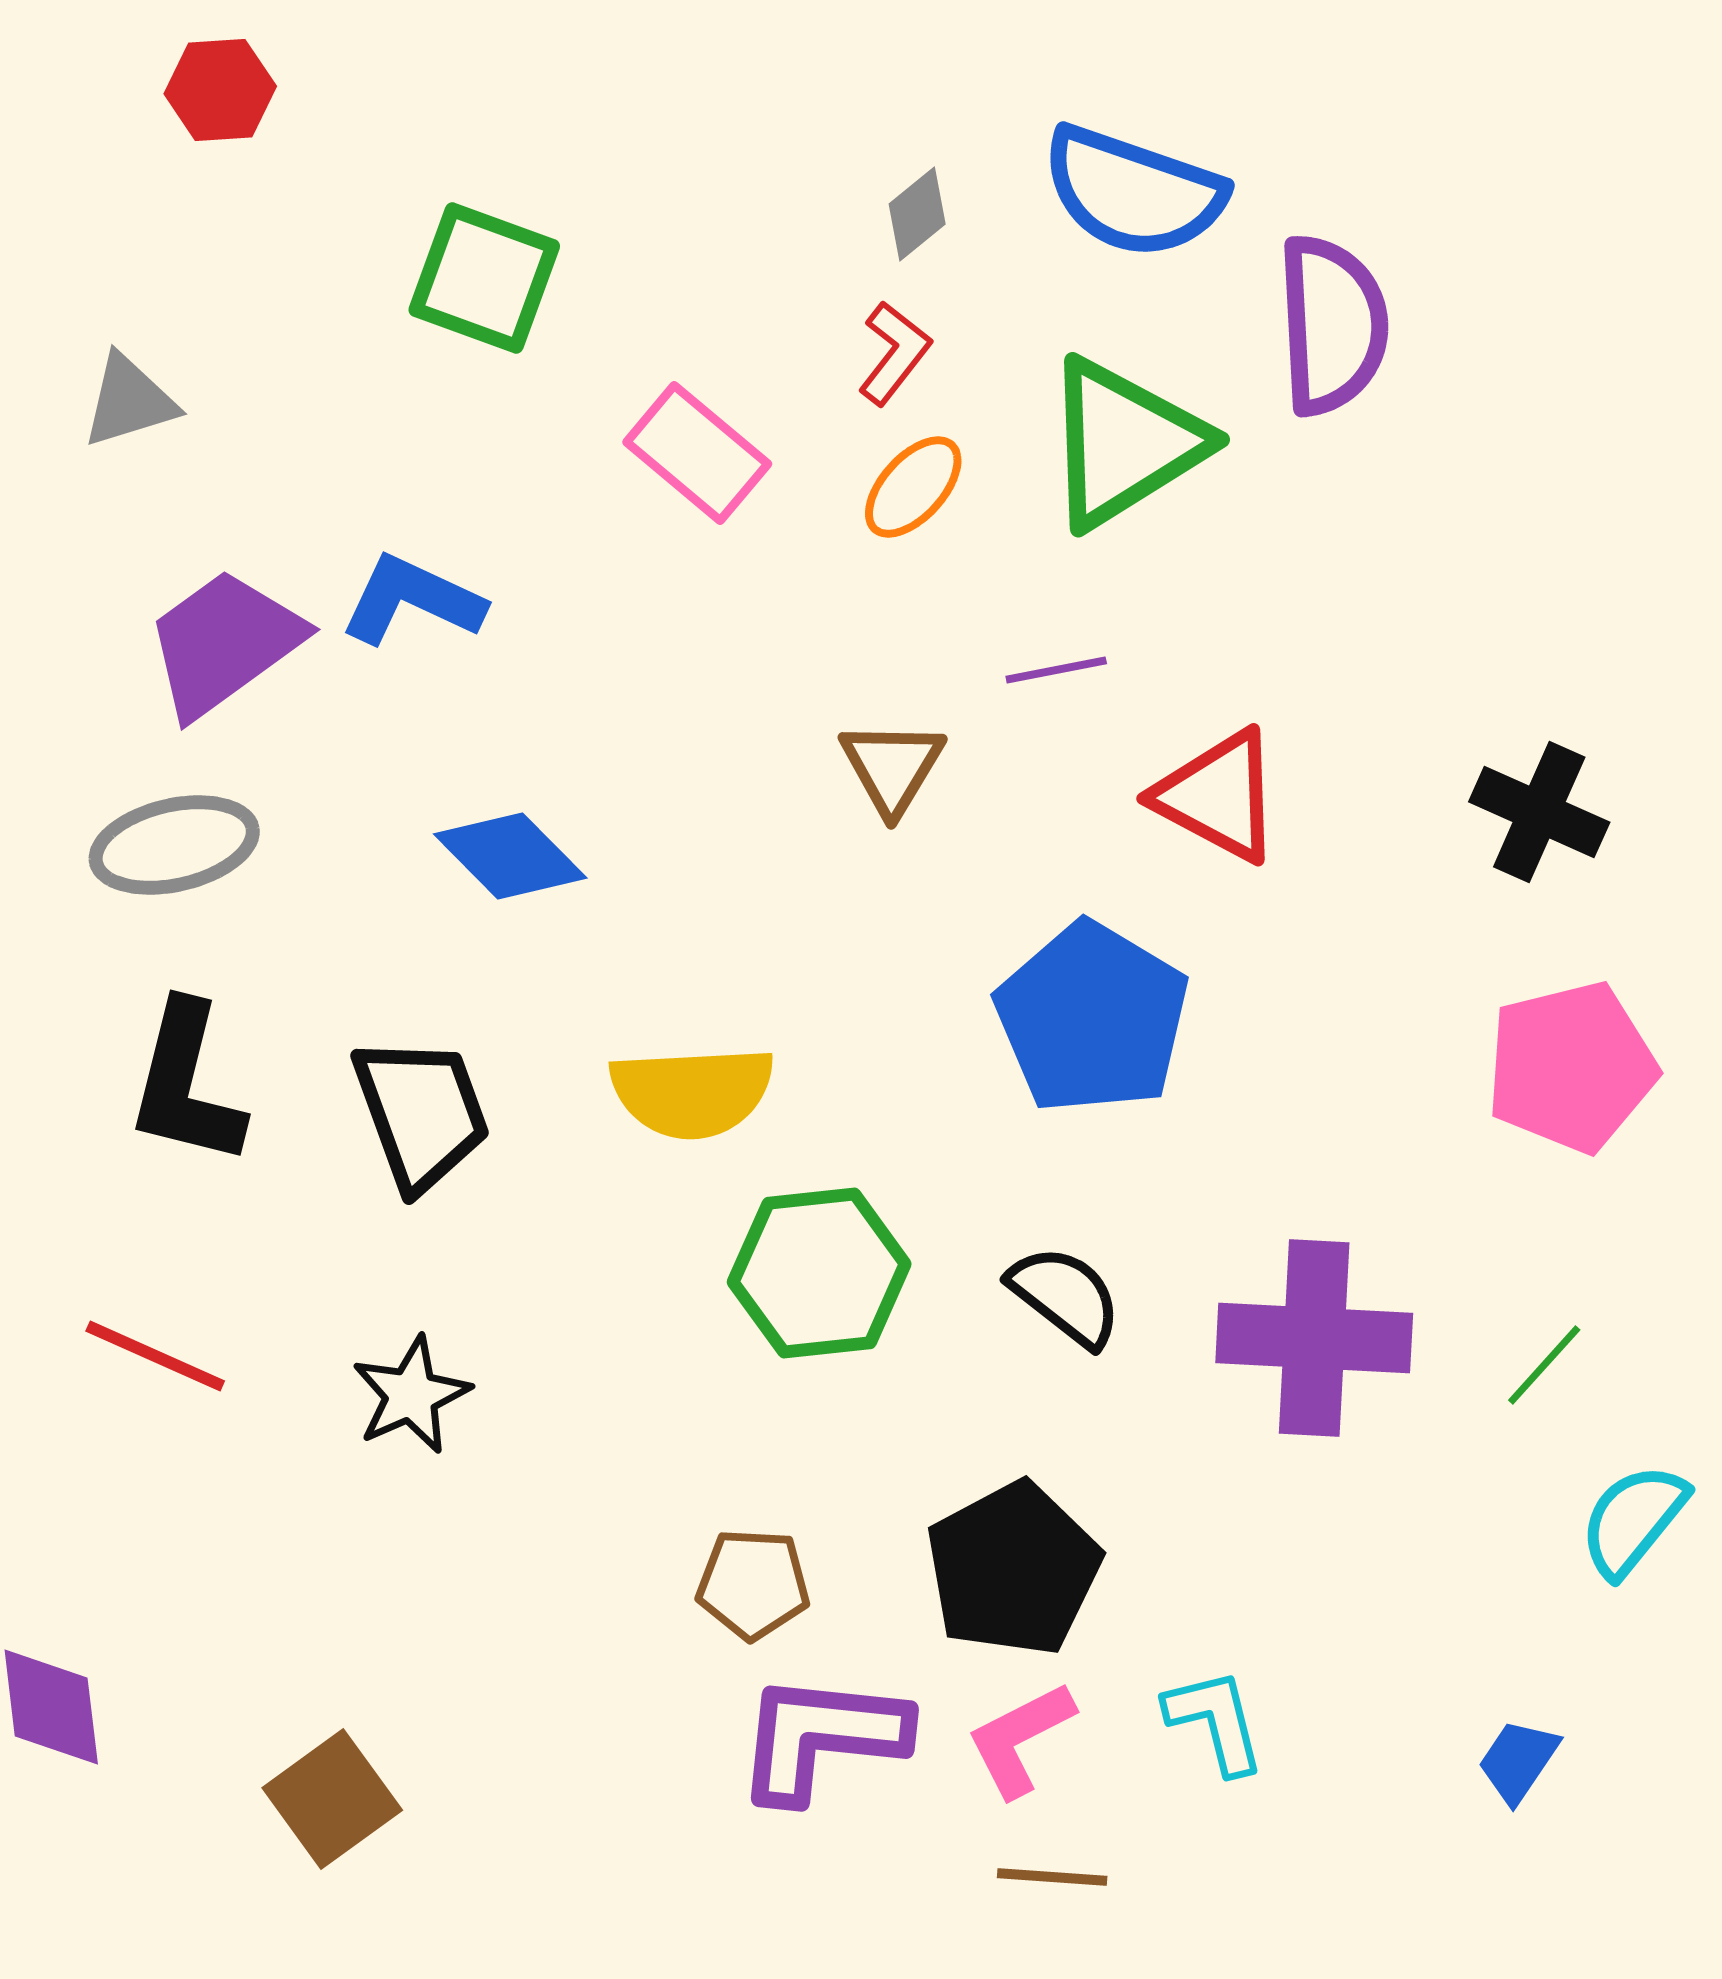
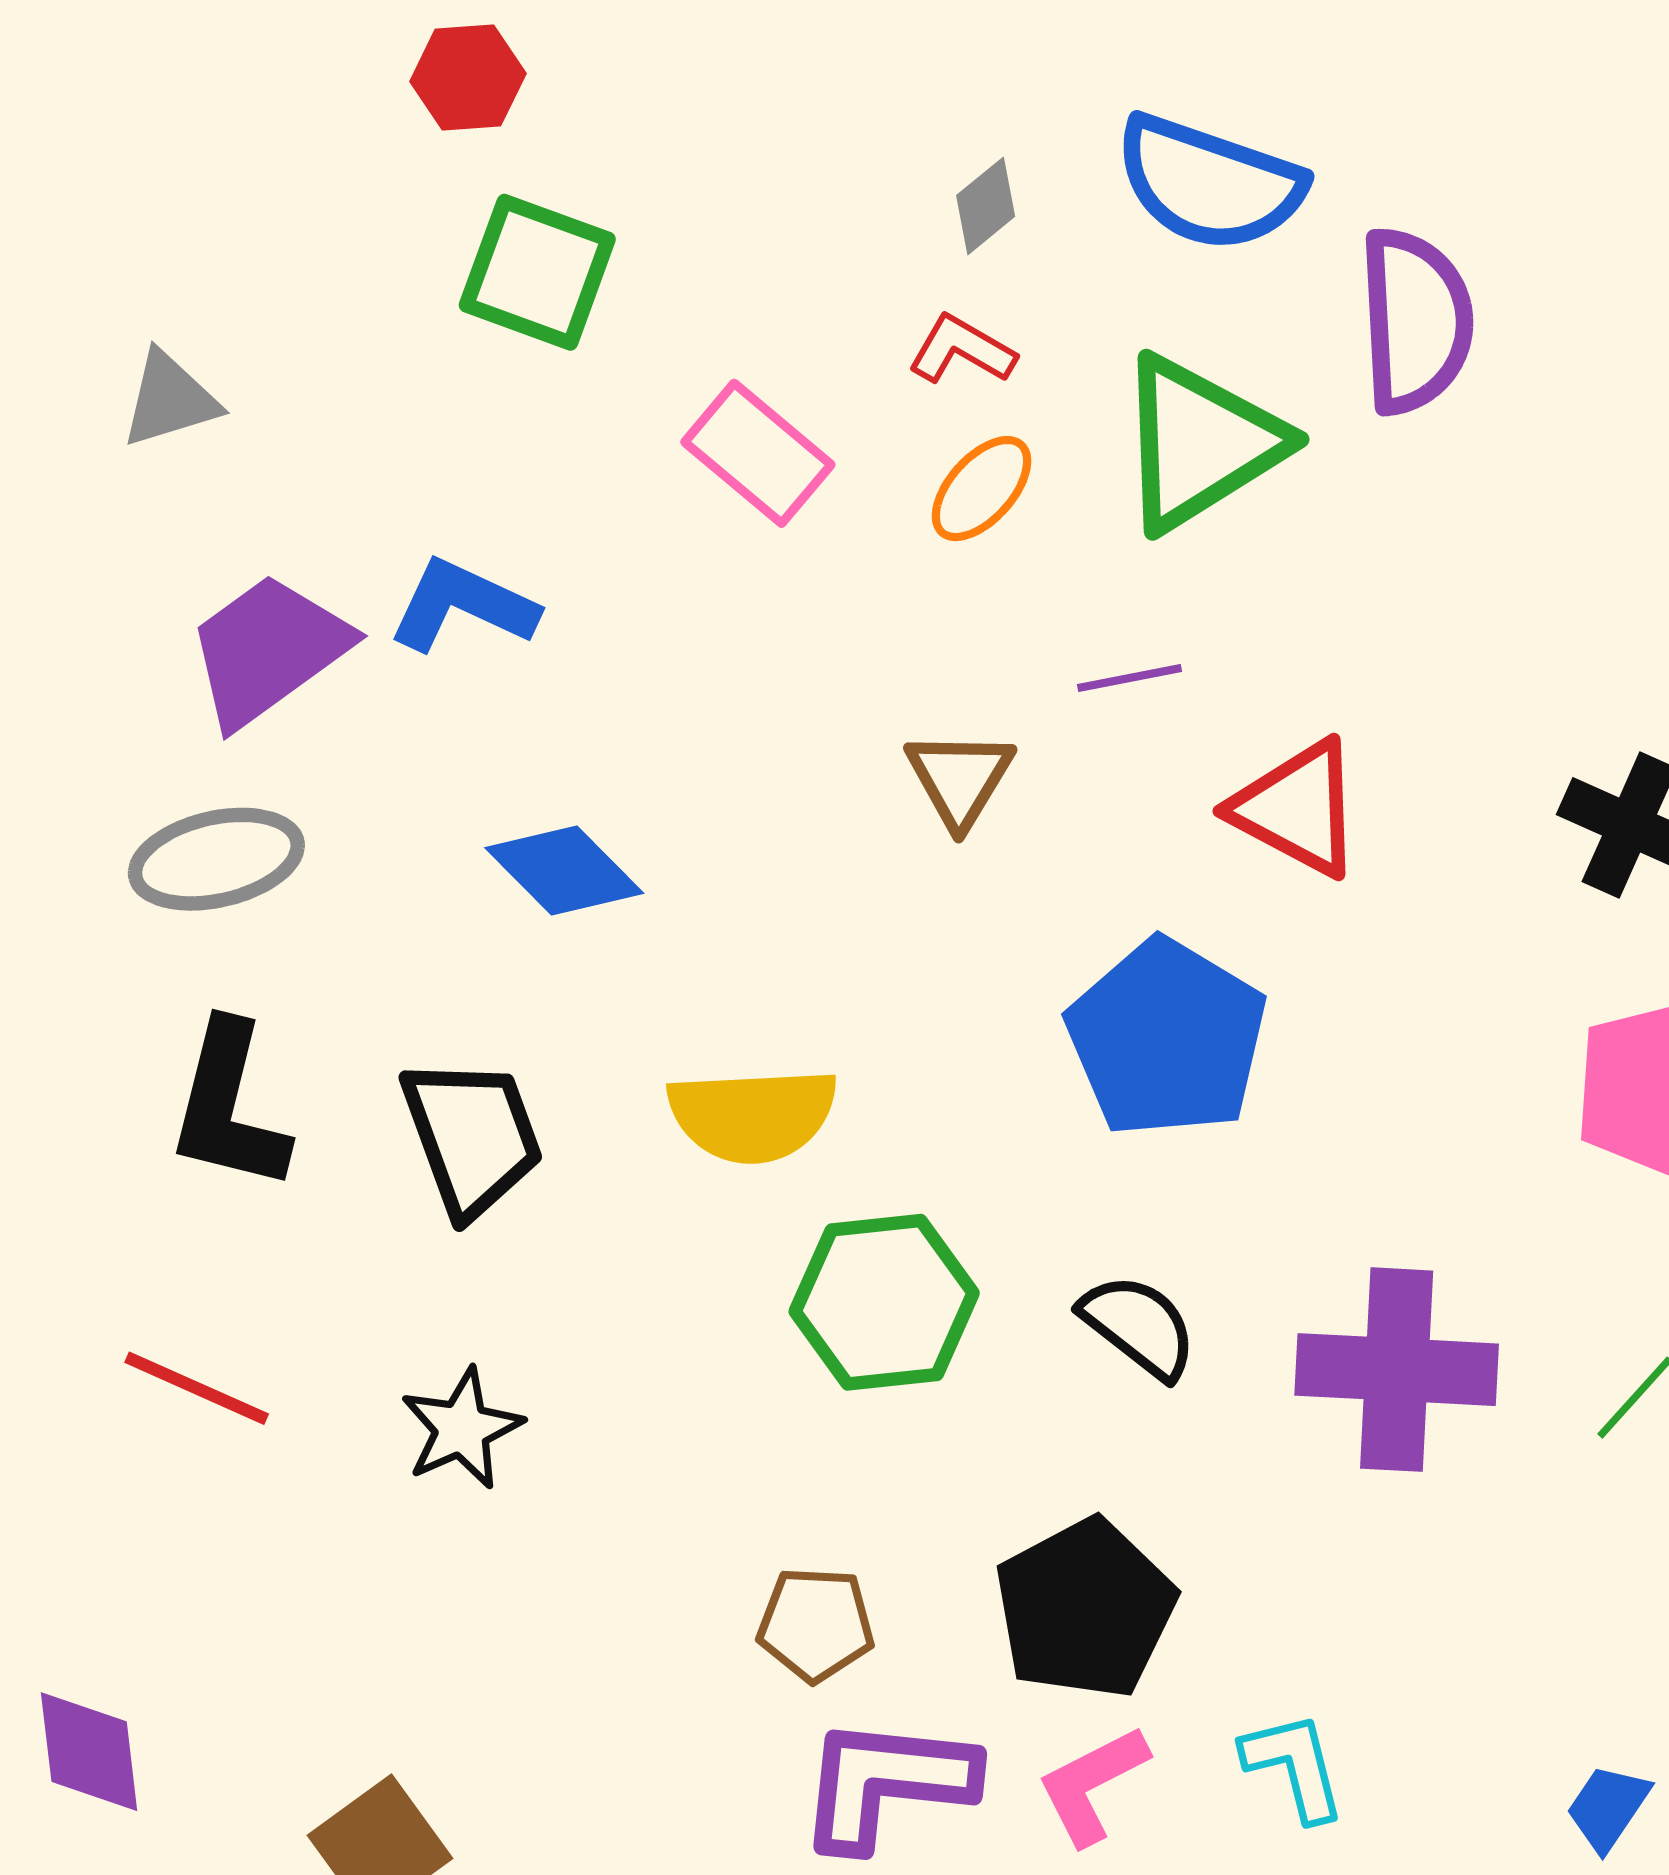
red hexagon: (220, 90) -> (468, 78), moved
red L-shape: (894, 353) -> (962, 350), turned -98

